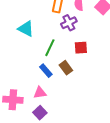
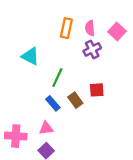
purple cross: (69, 23) -> (92, 49), moved
red square: (81, 48) -> (97, 90), moved

